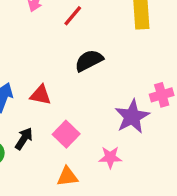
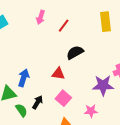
red triangle: (41, 95) -> (58, 74), moved
purple star: (132, 117) -> (103, 85), turned 30

